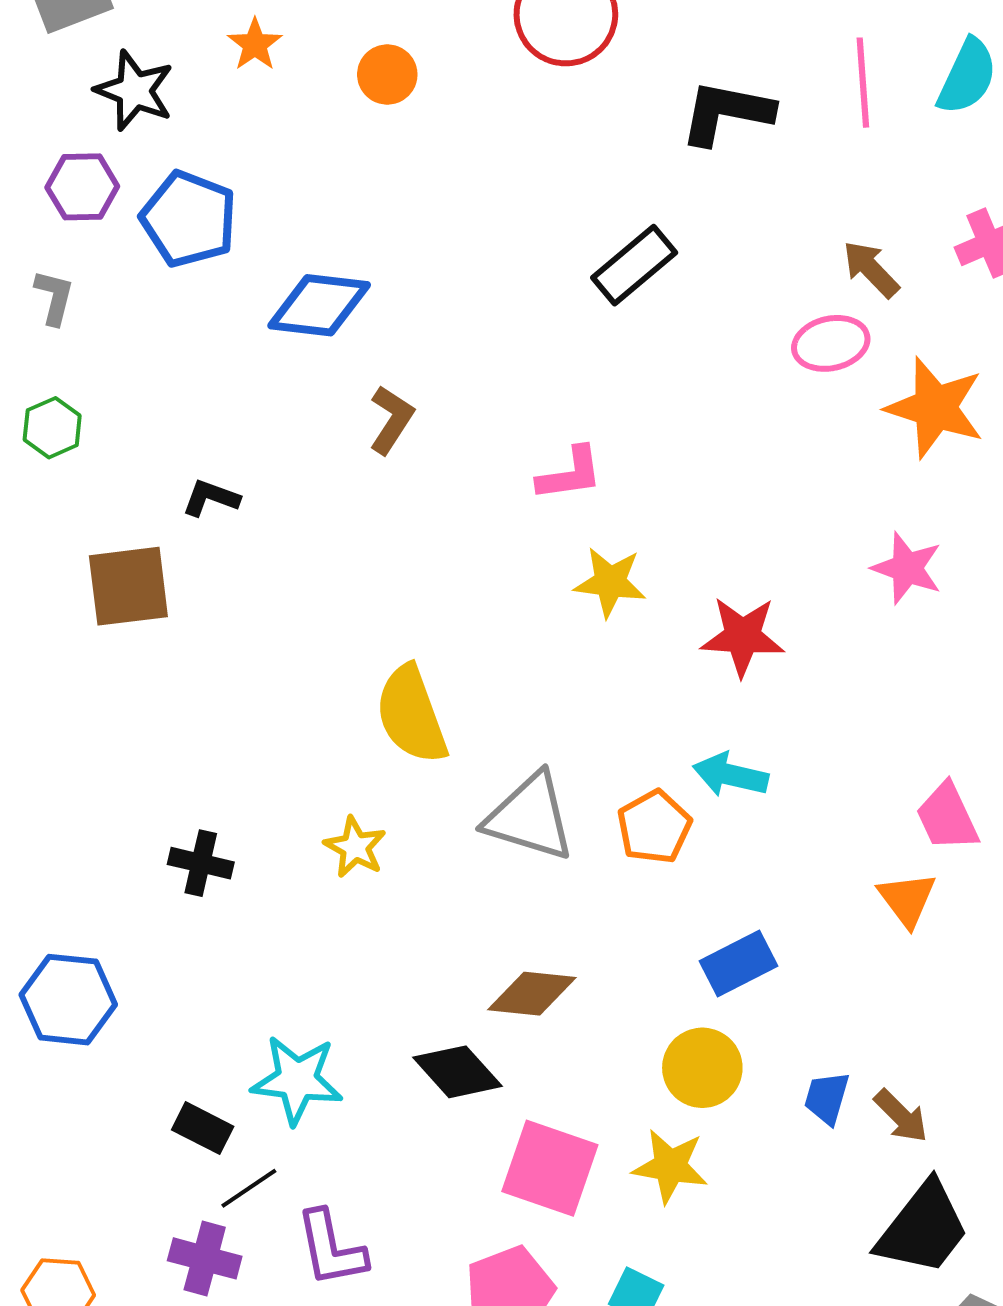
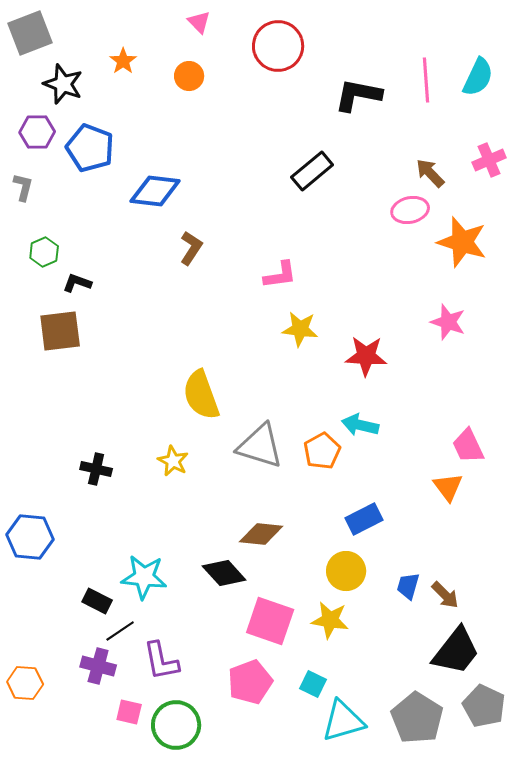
green hexagon: (52, 428) -> (44, 252), moved
black L-shape: (211, 498) -> (77, 283), moved

